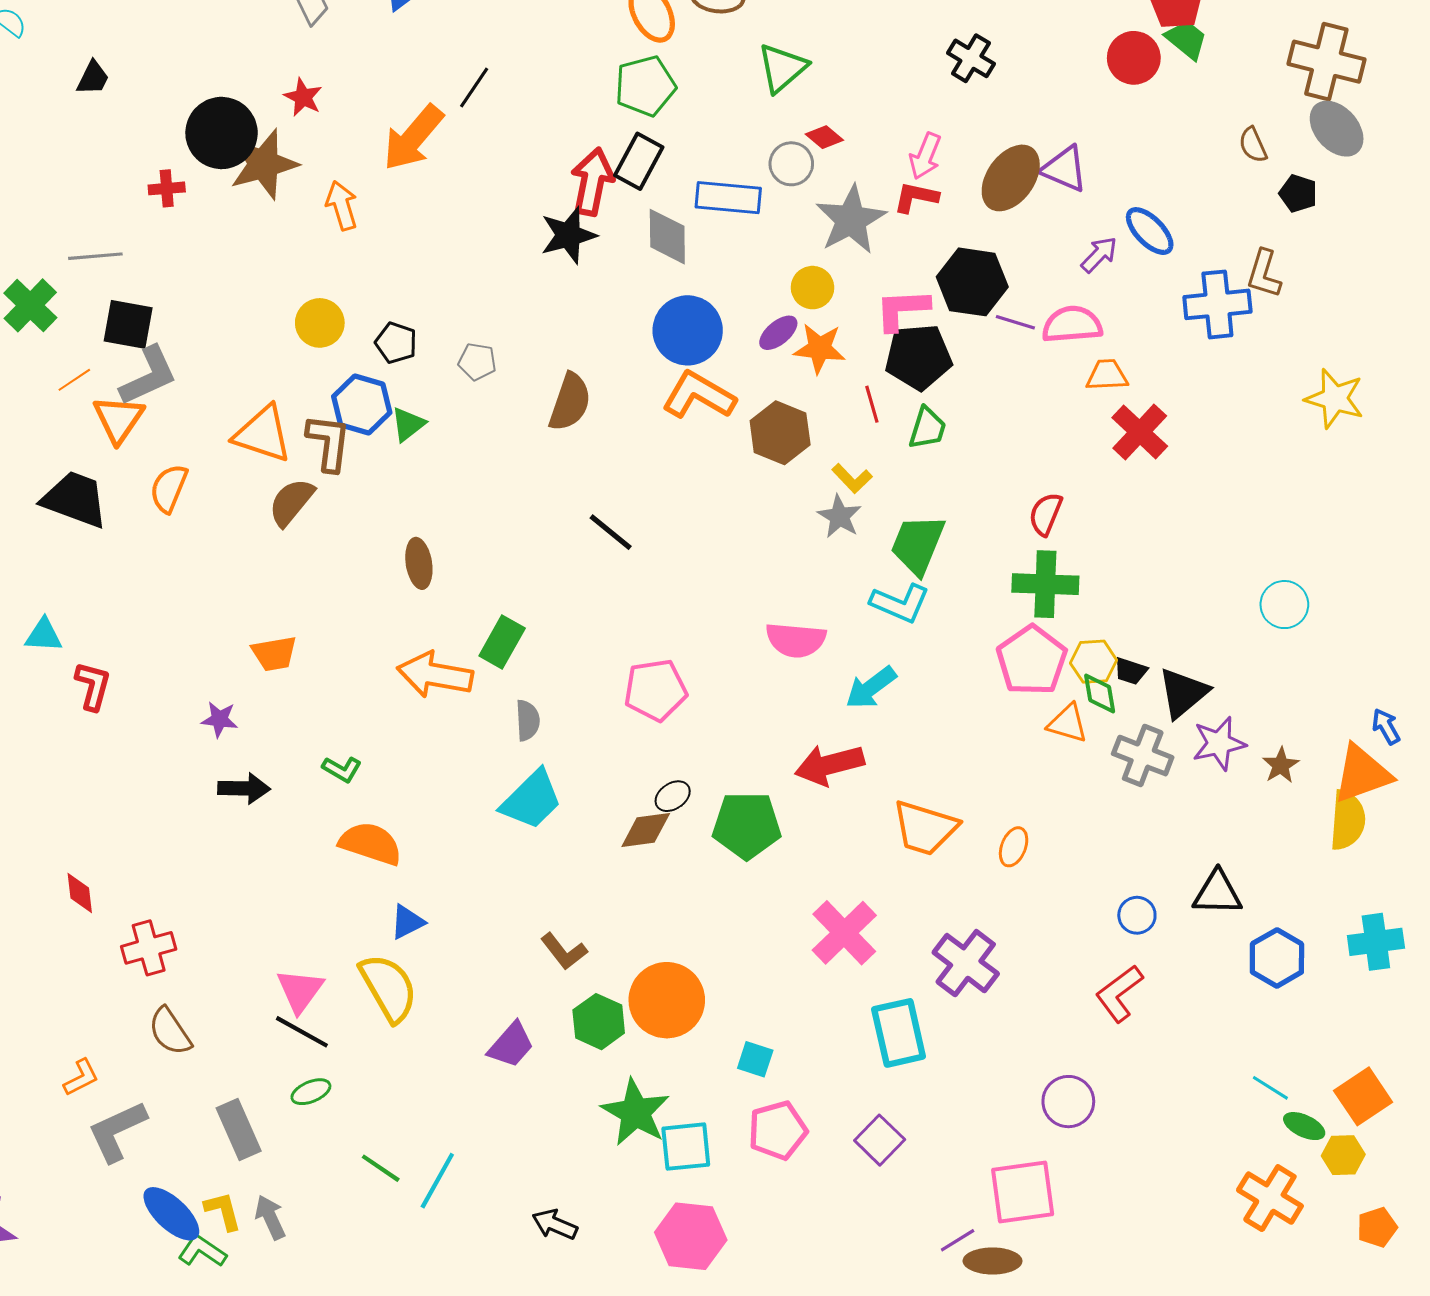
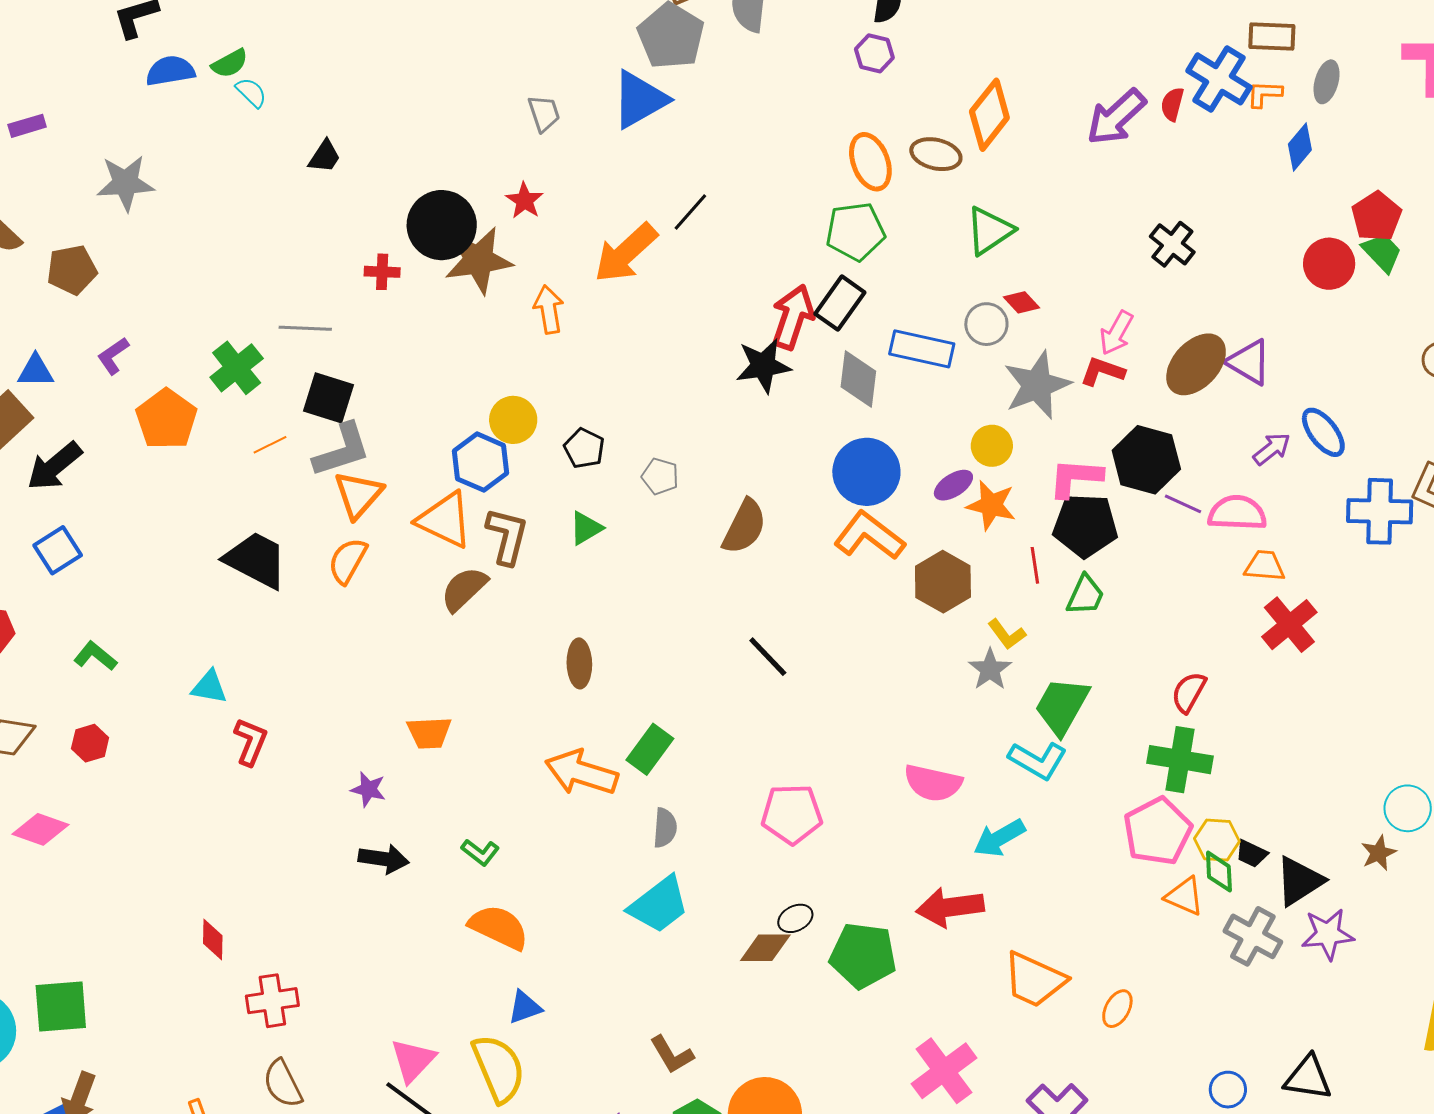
blue hexagon: (362, 404) -> (480, 462), moved
orange triangle: (118, 419) -> (358, 495), moved
brown star: (1281, 765) -> (1379, 853), moved

